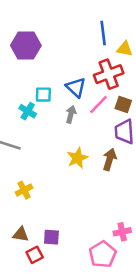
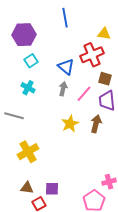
blue line: (103, 33) -> (65, 18), moved
cyan square: (43, 95) -> (31, 61), moved, turned -32
pink line: (98, 105) -> (84, 94), moved
yellow cross: (24, 190) -> (28, 152), size x1.5

